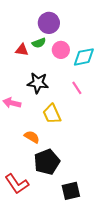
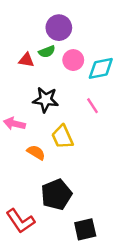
orange semicircle: (32, 137) -> (36, 152), moved

